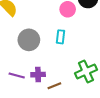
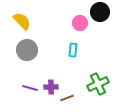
gray circle: (29, 40) -> (27, 50), moved

